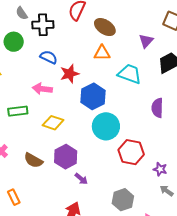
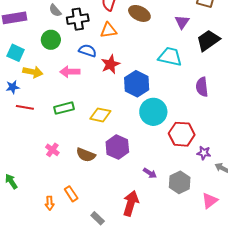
orange triangle: (102, 53) -> (108, 30), moved
pink arrow: (42, 89) -> (70, 72), moved
purple star: (160, 169) -> (204, 153), moved
purple arrow: (81, 179) -> (150, 173), moved

